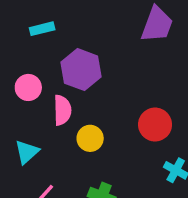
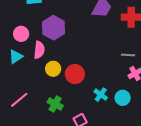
red circle: (155, 125) -> (75, 74), moved
cyan triangle: (27, 152) -> (16, 57), moved

